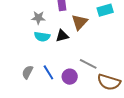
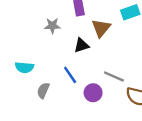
cyan semicircle: (42, 37) -> (24, 67), moved
blue line: (48, 72) -> (70, 75), moved

